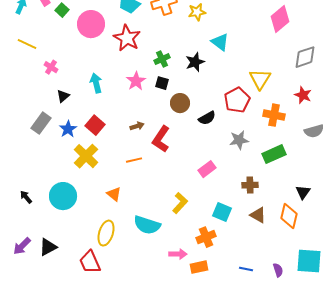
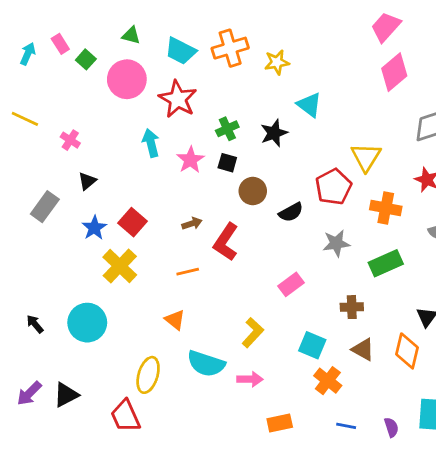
yellow line: (27, 44) -> (25, 119), moved
cyan arrow: (96, 83) -> (151, 143), moved
gray rectangle: (41, 123) -> (45, 207), moved
orange triangle: (114, 194) -> (175, 320), moved
orange cross: (206, 237) -> (328, 381), moved, turned -30
pink arrow: (178, 254) -> (250, 379), moved

